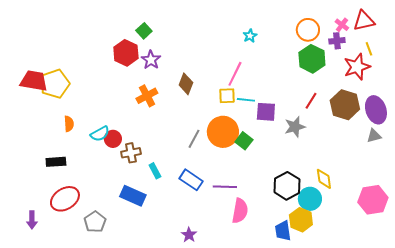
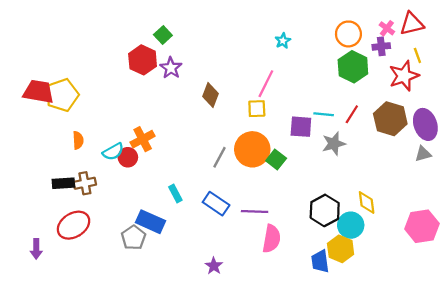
orange cross: (147, 96) -> (143, 139), moved
cyan line: (246, 100) -> (324, 114), moved
brown cross: (131, 153) -> (85, 183), moved
gray pentagon: (95, 222) -> (133, 238), moved

